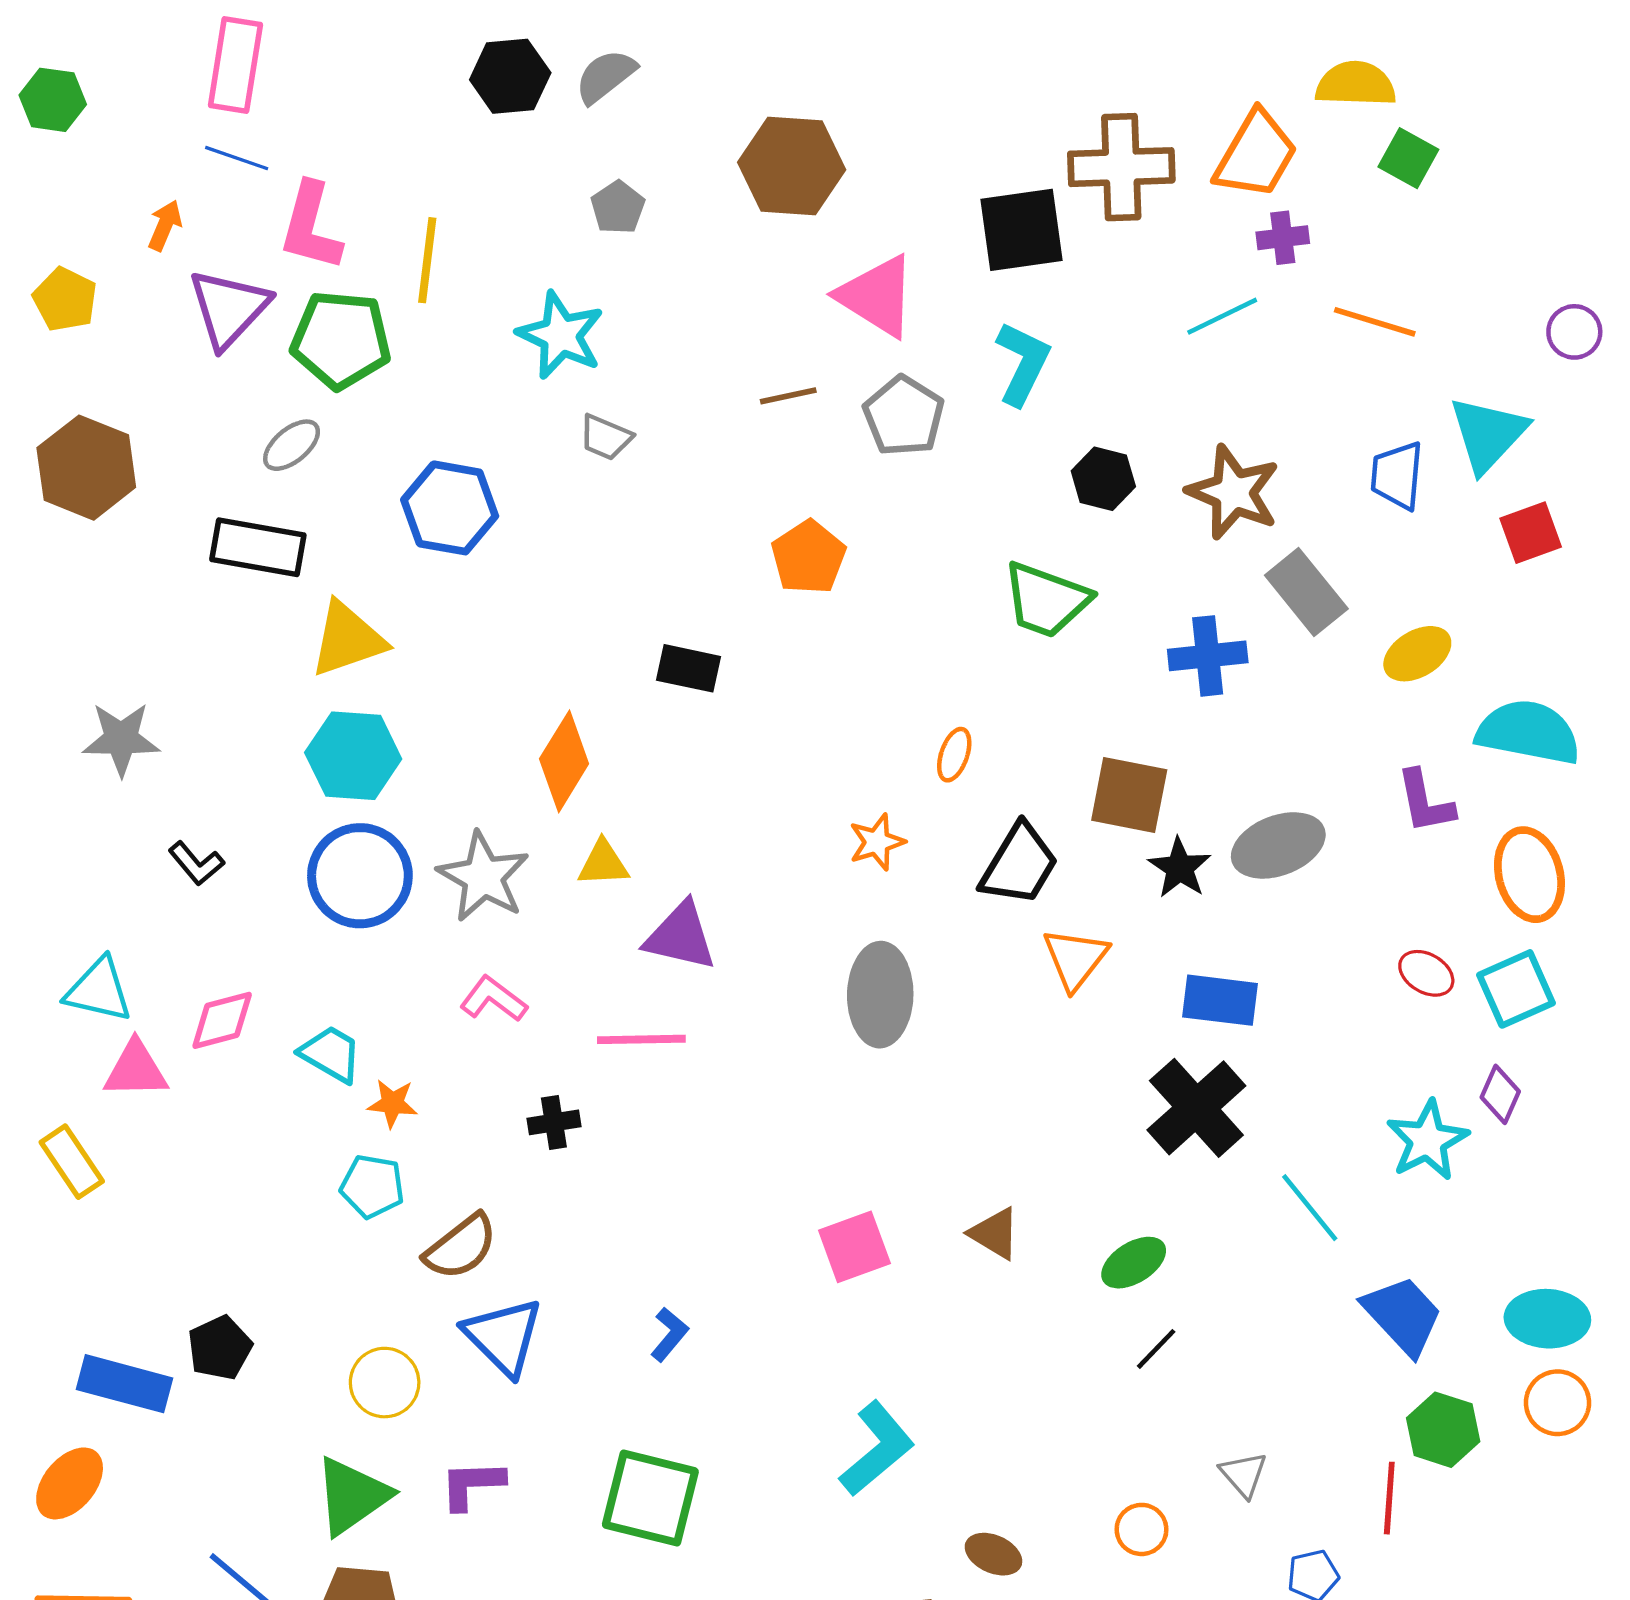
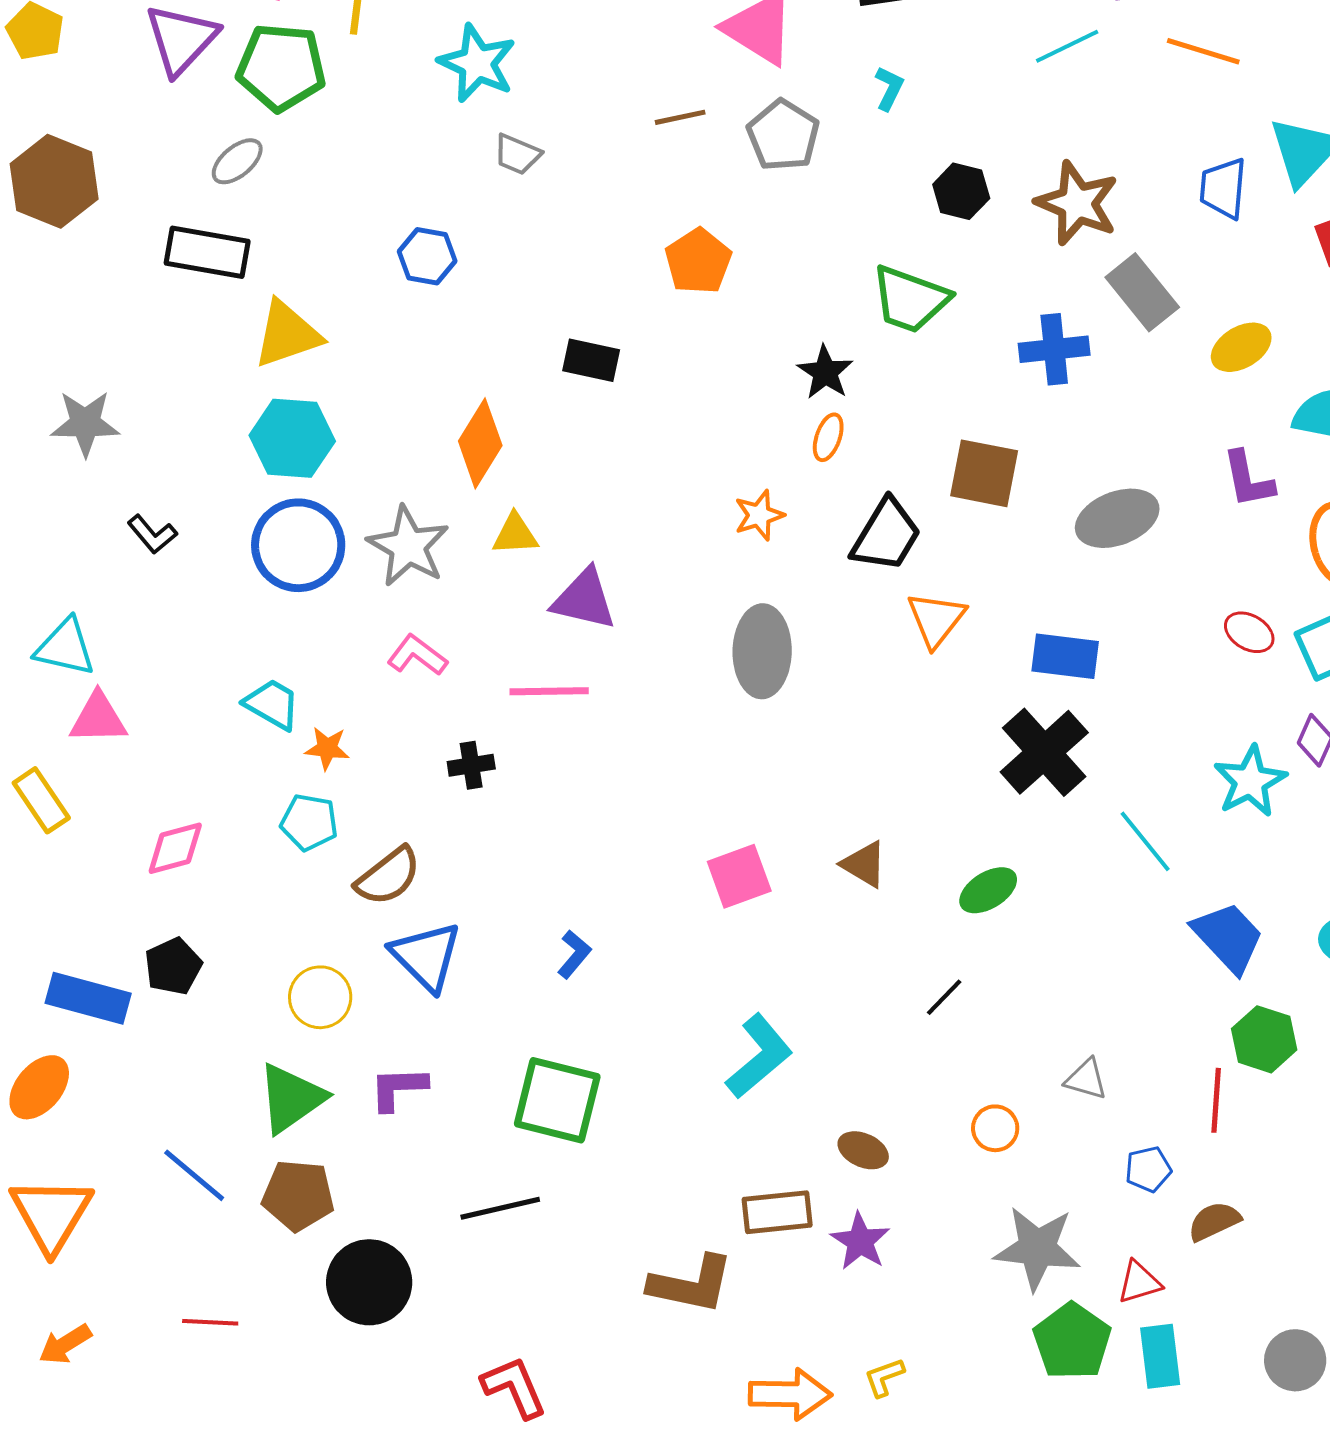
cyan L-shape: (1023, 363) -> (889, 88), size x0.6
blue hexagon: (450, 508) -> (427, 256), moved, size x0.7
black star: (1180, 868) -> (825, 372), moved
pink diamond: (222, 1020) -> (175, 848), moved
black line: (1156, 1349) -> (944, 997), moved
gray triangle: (1244, 1475) -> (1086, 1079), turned -33

